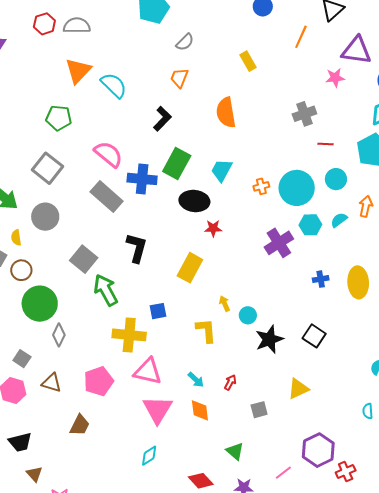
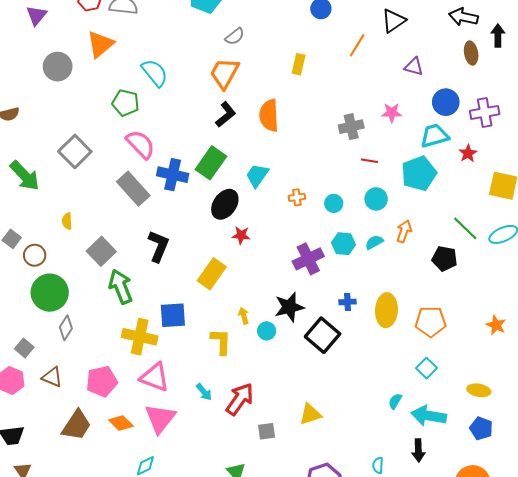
purple triangle: (357, 50) -> (414, 67), size x0.6
yellow rectangle: (248, 61) -> (299, 64), turned 36
orange triangle: (78, 71) -> (100, 44), moved
orange trapezoid: (179, 78) -> (224, 73), size x1.5
pink star: (335, 78) -> (392, 113), moved
green pentagon: (59, 118) -> (126, 103), moved
black L-shape: (162, 119) -> (226, 114), moved
cyan circle: (297, 188) -> (334, 203), size x0.5
black ellipse: (194, 201) -> (225, 204), turned -68
gray circle: (45, 217) -> (58, 67), moved
yellow semicircle: (16, 238) -> (67, 221), moved
blue square: (158, 311) -> (173, 315), size x1.5
black square: (314, 336) -> (323, 335), moved, size x1.4
black star: (269, 339) -> (289, 307), moved
red arrow: (230, 382) -> (240, 399), size x2.0
orange diamond: (200, 410) -> (121, 423), moved, turned -45
cyan semicircle: (368, 411) -> (378, 465), moved
brown trapezoid: (80, 425) -> (77, 425), size x1.4

